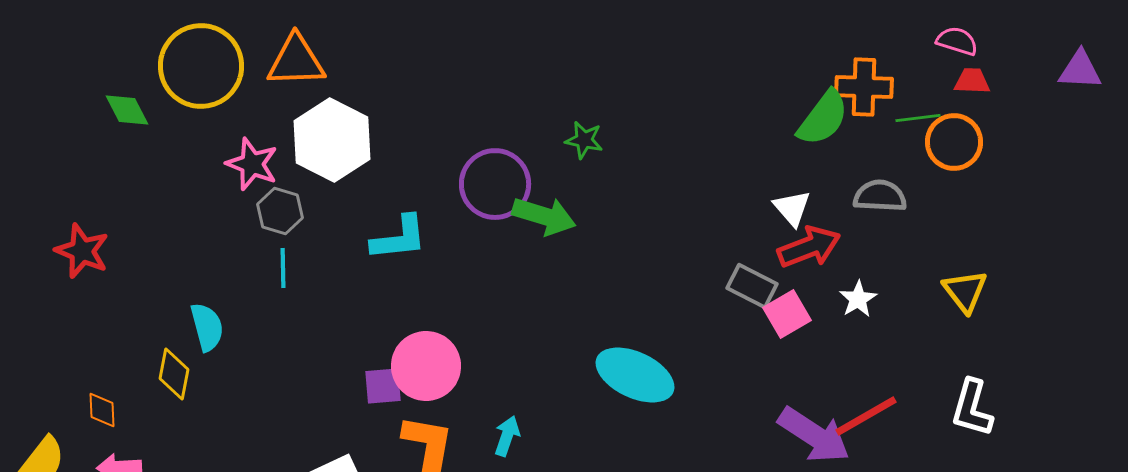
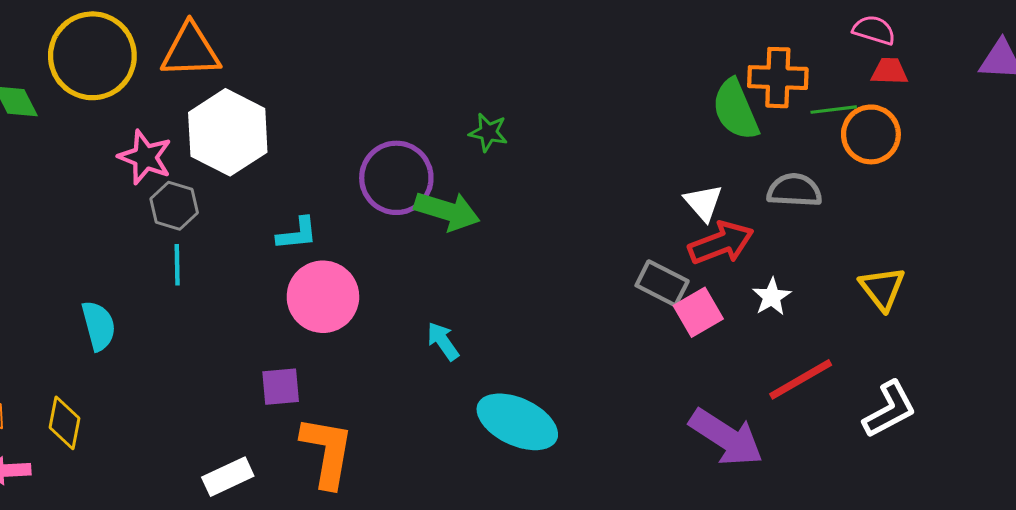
green semicircle: (823, 118) -> (735, 110), turned 120
cyan L-shape: (399, 238) -> (297, 234), size x0.7
pink circle: (426, 366) -> (323, 297), moved
yellow diamond: (174, 374) -> (64, 423), moved
cyan ellipse: (635, 375) -> (517, 422), moved
white L-shape: (972, 408) -> (890, 409), turned -134
red line: (866, 416) -> (801, 379), moved
cyan arrow: (507, 436) -> (443, 341), moved, turned -54

